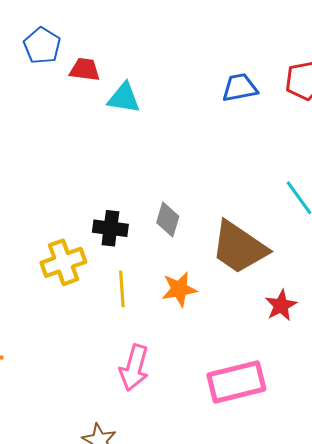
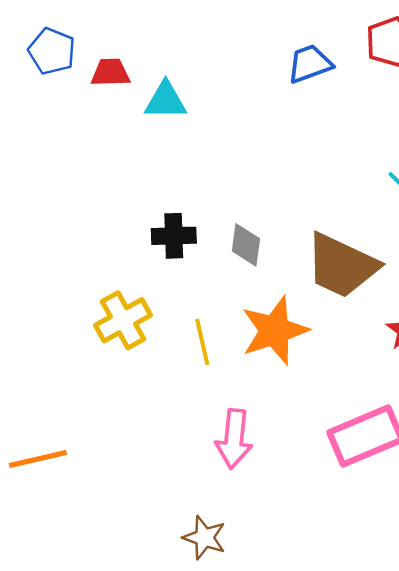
black cross: (110, 228) -> (174, 236), moved
orange star: (179, 289) -> (275, 331), size x1.5

